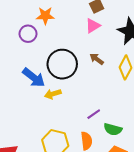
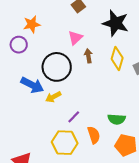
pink triangle: (93, 26) -> (75, 38), moved
brown arrow: (97, 59) -> (88, 56), turned 56
purple line: (94, 114) -> (74, 117), moved

